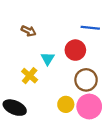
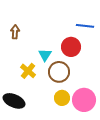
brown arrow: (29, 31) -> (15, 32), moved, turned -112
brown circle: (86, 80) -> (59, 72), moved

